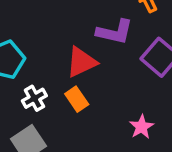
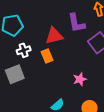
purple L-shape: (115, 32) -> (76, 23), turned 55

